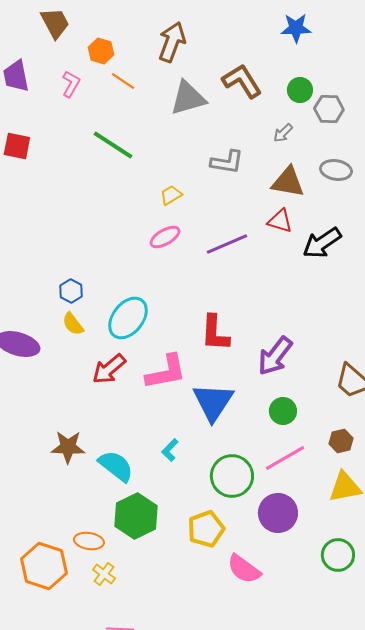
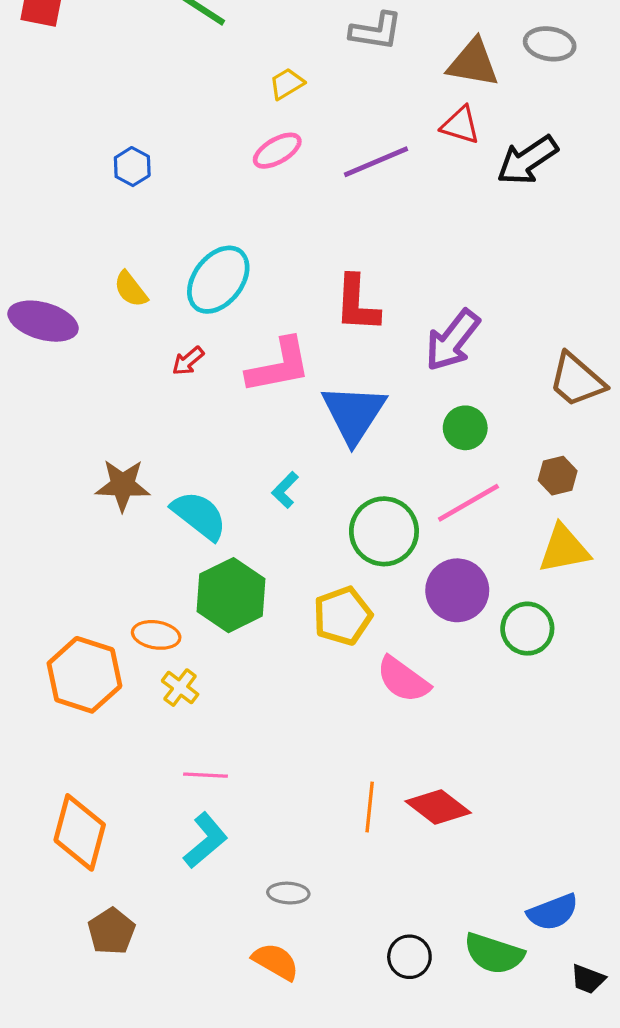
blue hexagon: (71, 291) -> (132, 167), moved
red arrow: (109, 369) -> (188, 361), size x0.6
green circle: (338, 555) -> (527, 629), moved

